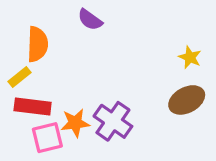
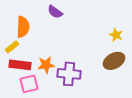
purple cross: (113, 121) -> (69, 74), turned -30
orange star: (75, 123) -> (46, 65), moved

